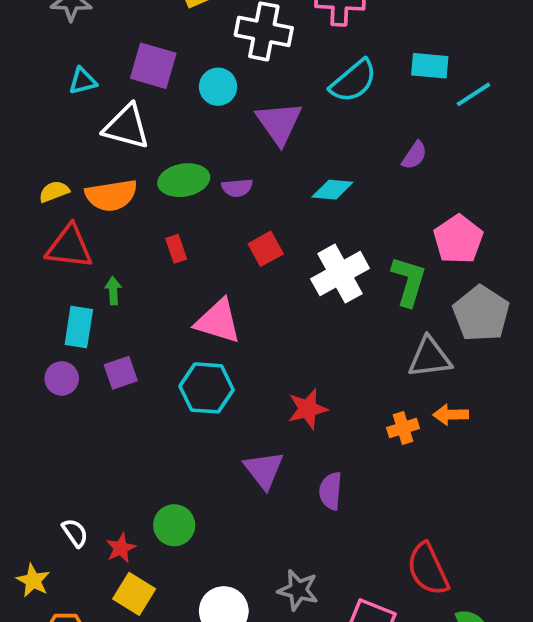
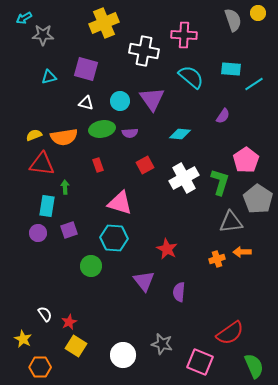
cyan semicircle: (353, 81) -> (191, 77), turned -100
cyan circle: (218, 87) -> (120, 101), moved
white triangle: (127, 127) -> (86, 103), moved, size x0.6
red star: (308, 409) -> (167, 249), turned -30
green circle: (174, 525) -> (91, 266), moved
red semicircle: (428, 569) -> (230, 333), turned -100

